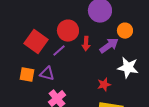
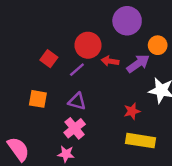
red square: (36, 42) -> (49, 59), size x0.6
red arrow: (86, 44) -> (110, 61), turned 96
purple triangle: (47, 74) -> (77, 101), moved

